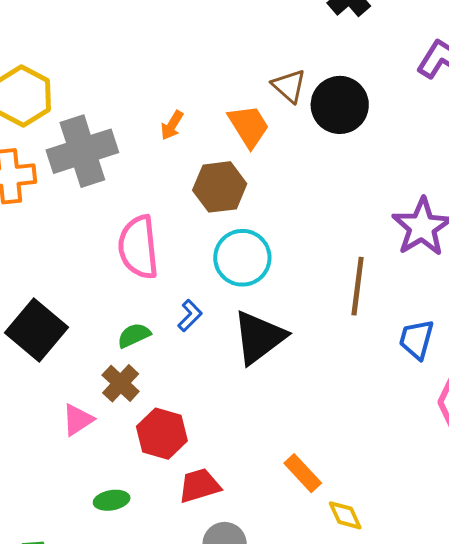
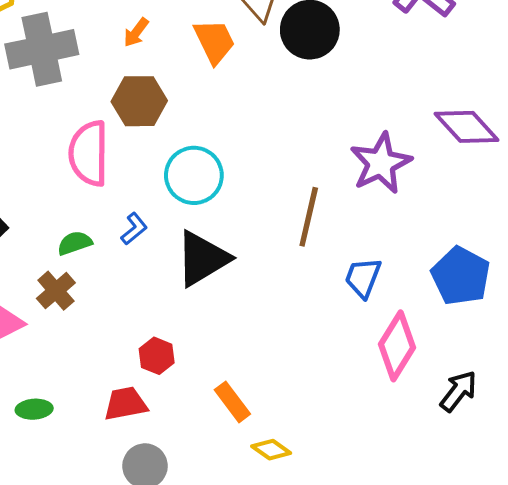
brown hexagon: (220, 187) -> (139, 101), moved
red hexagon: (162, 434) -> (157, 356), moved, size x0.7
yellow diamond: (345, 515) -> (271, 450), turned -36

